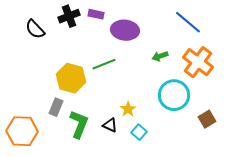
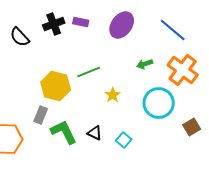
purple ellipse: (125, 30) -> (122, 25), moved, turned -60
yellow star: (128, 109) -> (113, 95), moved
green L-shape: (79, 124) -> (64, 132), turned -48

